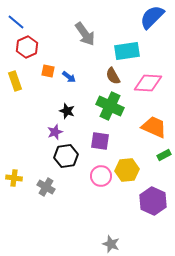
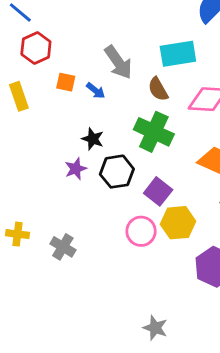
gray arrow: (85, 34) -> (118, 62), moved
purple square: (100, 141) -> (158, 191), moved, turned 30
black hexagon: (66, 156) -> (117, 172), moved

